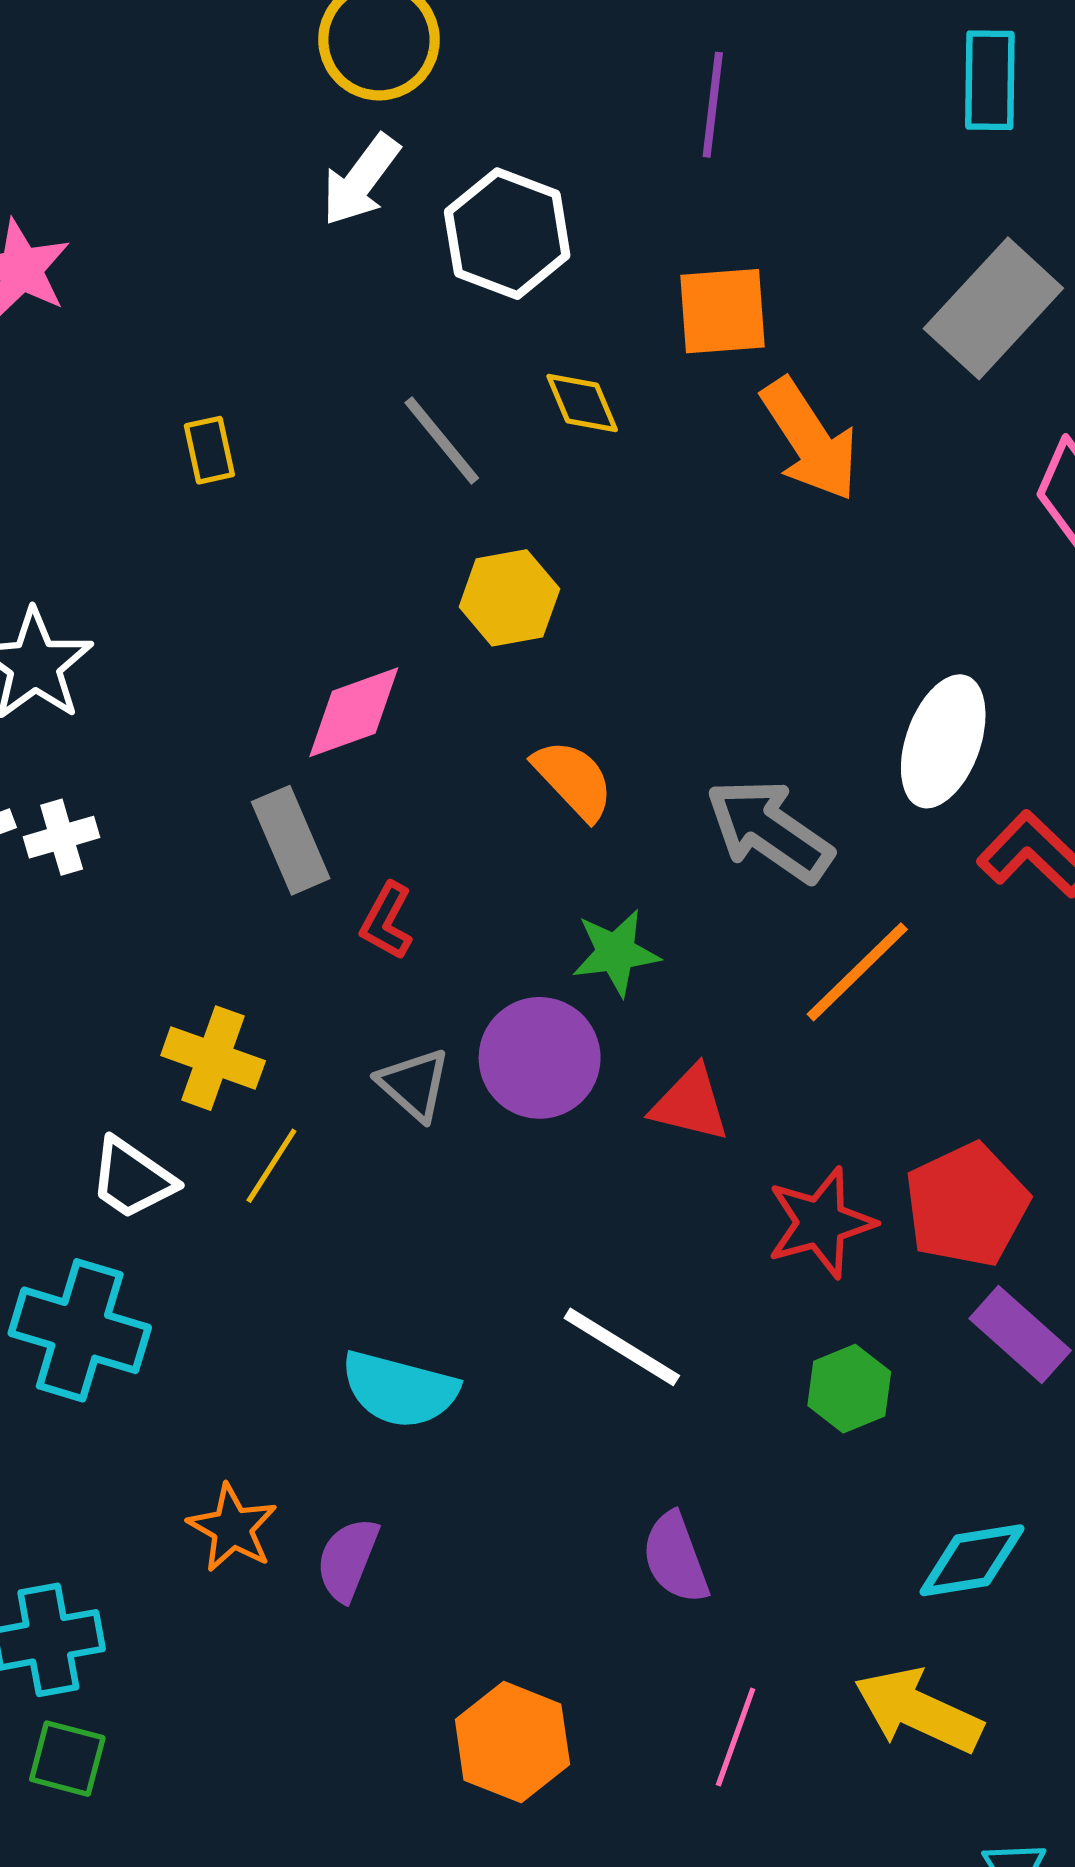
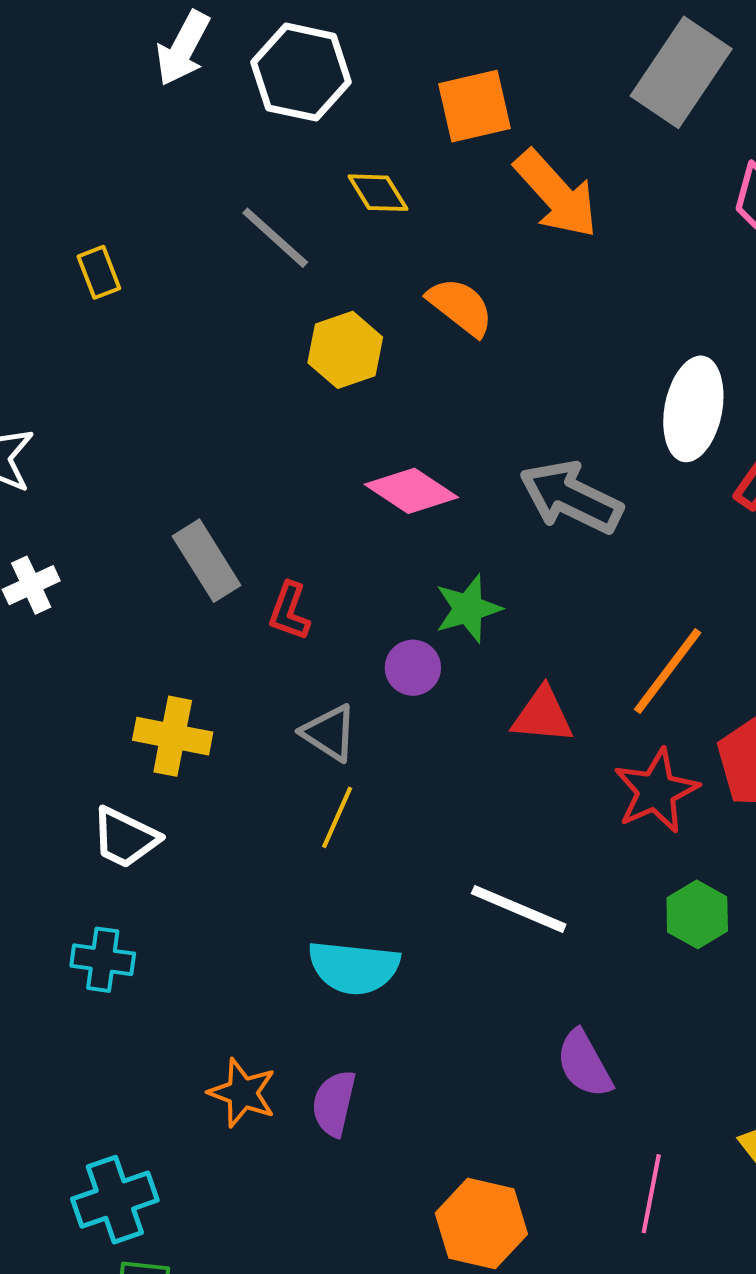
pink diamond: (354, 712) -> (411, 491), moved, turned 62
orange semicircle: (573, 780) -> (460, 307), moved
orange line: (857, 972) -> (668, 671), moved
purple circle: (540, 1058) -> (413, 668), moved, size x0.6
yellow line: (271, 1166) -> (337, 817), moved
cyan cross: (80, 1330) -> (103, 960), size x0.6

